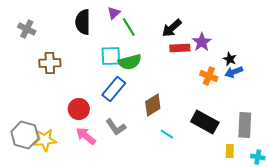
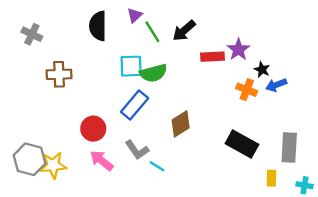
black arrow: (172, 28) -> (184, 31), moved
black star: (230, 59) -> (262, 70), moved
cyan line: (167, 134) -> (157, 166), moved

